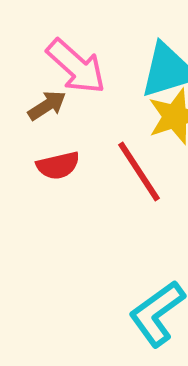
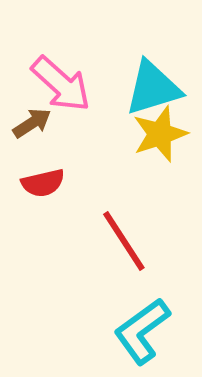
red line: (139, 171) -> (124, 241), moved

